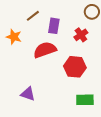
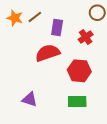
orange star: (14, 37) -> (15, 18), moved
green rectangle: (85, 100) -> (77, 101), moved

